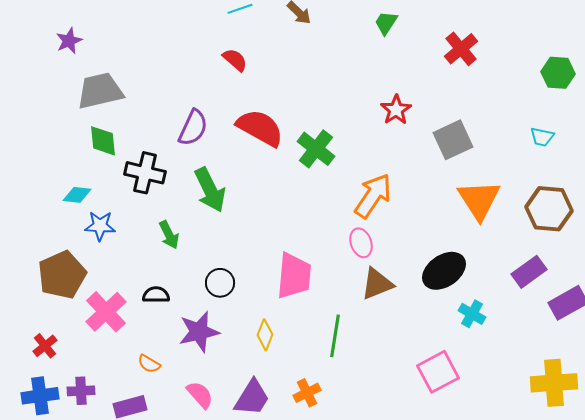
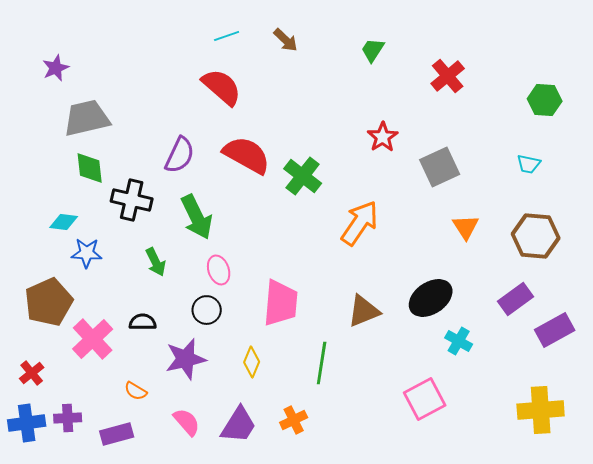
red semicircle: (235, 60) -> (222, 87), size x1.6
orange triangle: (479, 200) -> (466, 227), size x0.6
pink ellipse: (361, 243) -> (219, 270), moved

